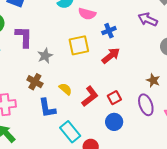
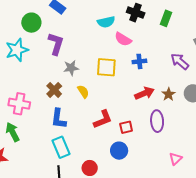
red arrow: (111, 56) -> (144, 93), moved
brown star: (153, 80) -> (169, 94), moved
yellow semicircle: (65, 89) -> (83, 92), moved
purple ellipse: (146, 105) -> (157, 121), moved
cyan rectangle: (70, 132) -> (61, 147), moved

